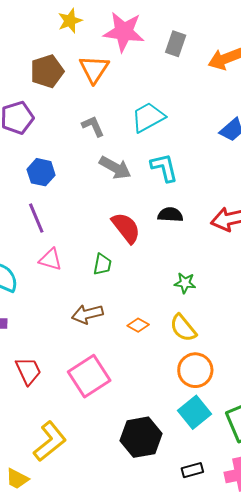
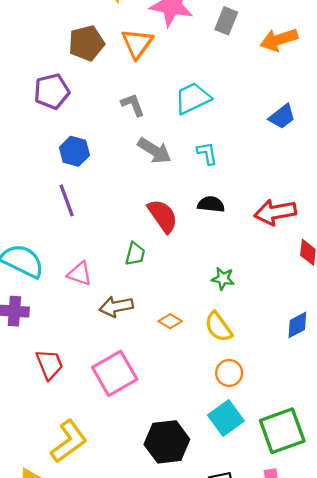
cyan L-shape: (164, 168) -> (207, 153), size x0.7
pink triangle: (50, 259) -> (80, 274), moved
orange circle: (195, 370) -> (229, 373), size x0.7

